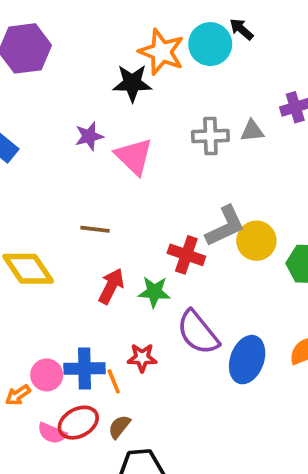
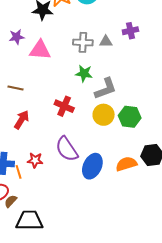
pink triangle: (134, 156) -> (40, 50), turned -45
gray L-shape: (225, 226) -> (106, 89), moved
yellow circle: (256, 241) -> (104, 115), moved
green star: (154, 292) -> (84, 73), moved
brown semicircle: (119, 427) -> (11, 201), moved

